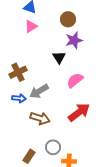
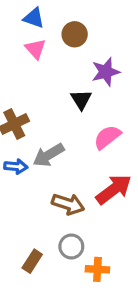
brown circle: (68, 19) -> (75, 34), moved
pink triangle: (31, 26) -> (35, 49), turned -40
brown arrow: (40, 118) -> (68, 204), moved

